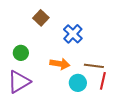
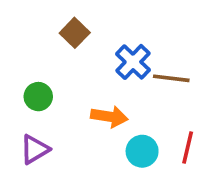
brown line: (94, 66) -> (171, 78), moved
purple triangle: (19, 82) -> (35, 149), size x0.7

